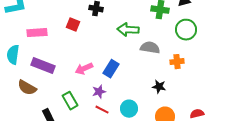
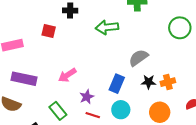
green circle: (186, 30) -> (180, 28), moved
gray semicircle: (150, 48) -> (138, 58), moved, turned -36
orange cross: (177, 62) -> (168, 82), moved
blue rectangle: (111, 69) -> (117, 84), moved

